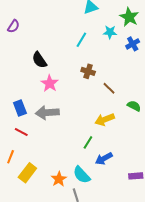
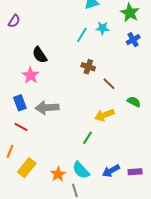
cyan star: (110, 32) -> (103, 28), moved
pink star: (50, 83) -> (31, 75), moved
blue arrow: (104, 159) -> (111, 171), moved

